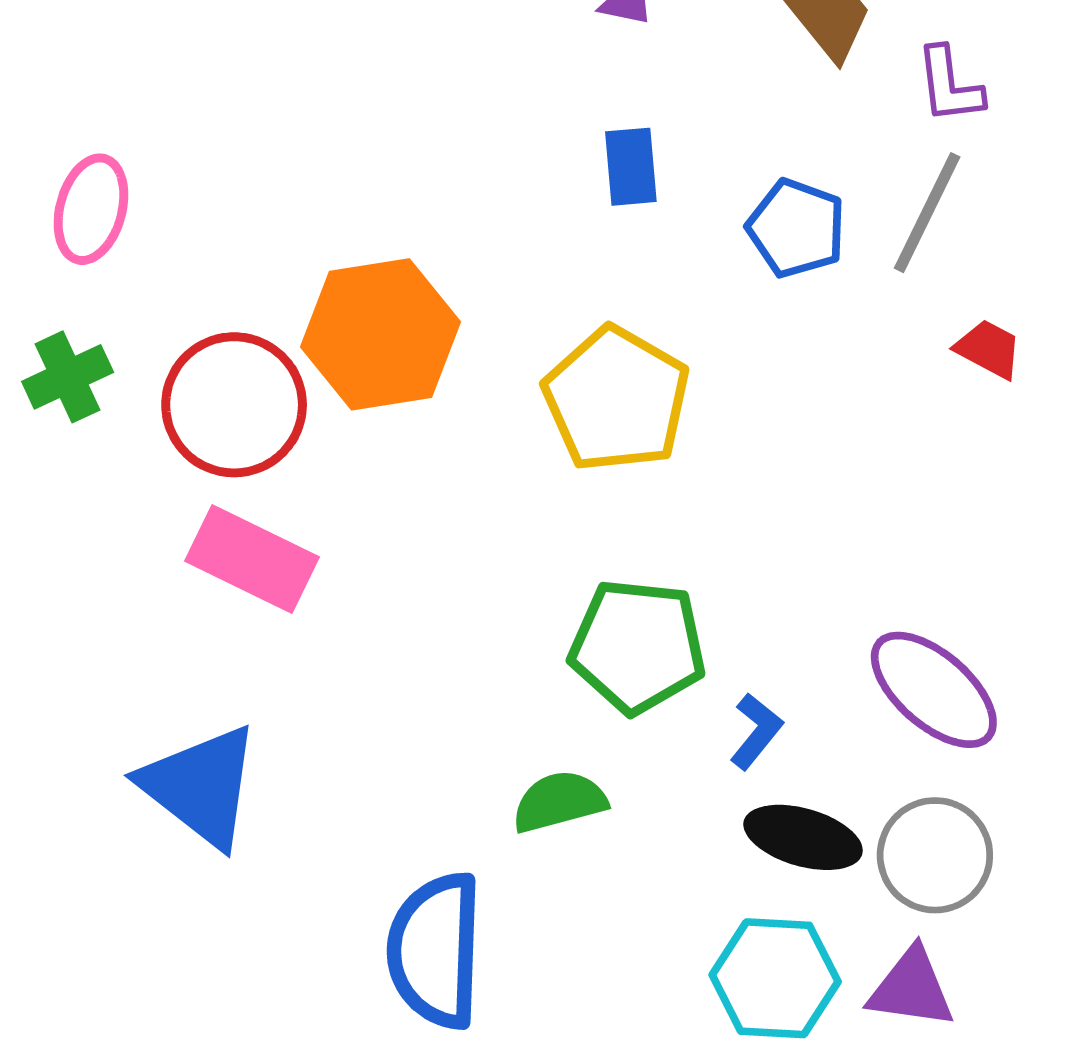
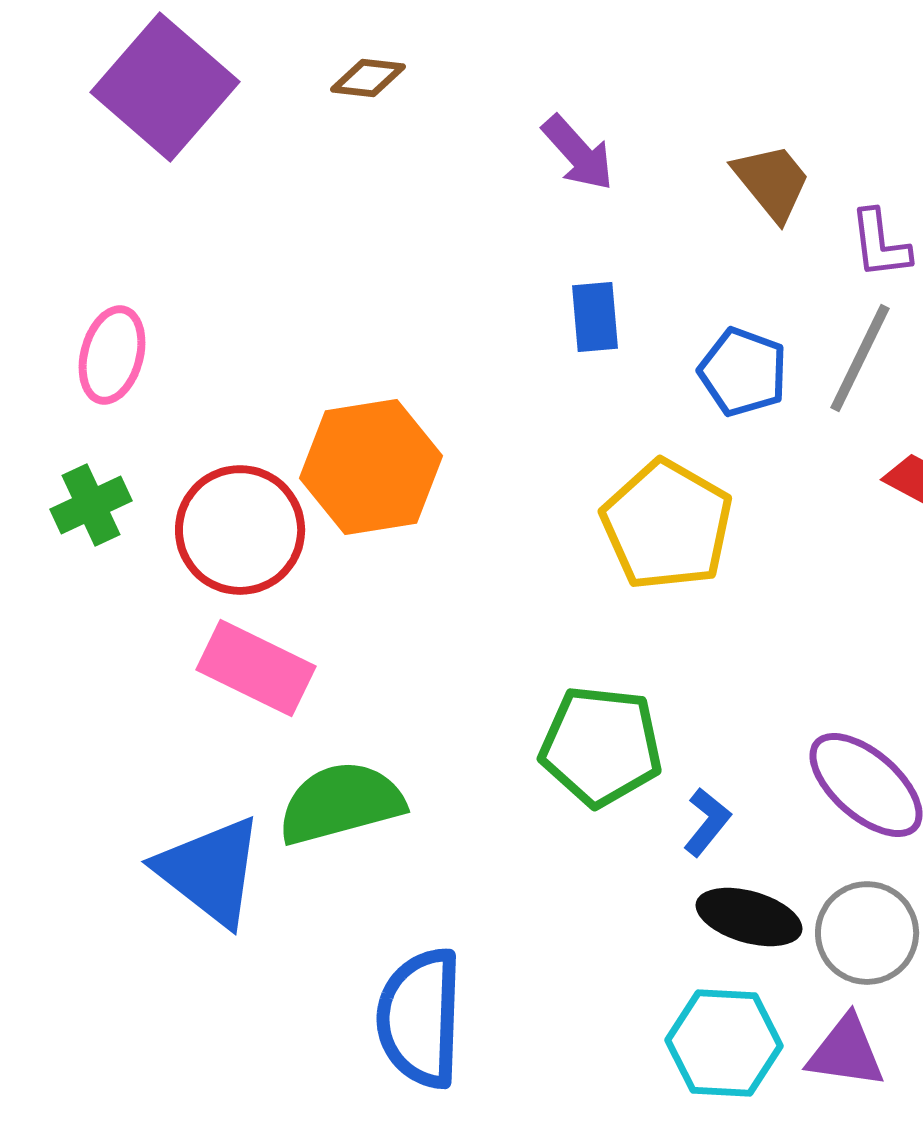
yellow pentagon: (616, 399) -> (667, 525), moved
green semicircle: (559, 802) -> (341, 803), moved, size x1.5

